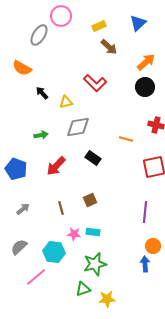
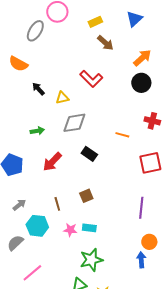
cyan hexagon: (54, 252) -> (37, 226), moved

